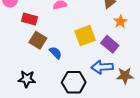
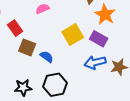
red rectangle: (29, 19) -> (15, 28), turned 49
orange star: (120, 22) -> (105, 14), size x1.5
black hexagon: (74, 82) -> (55, 85), moved

